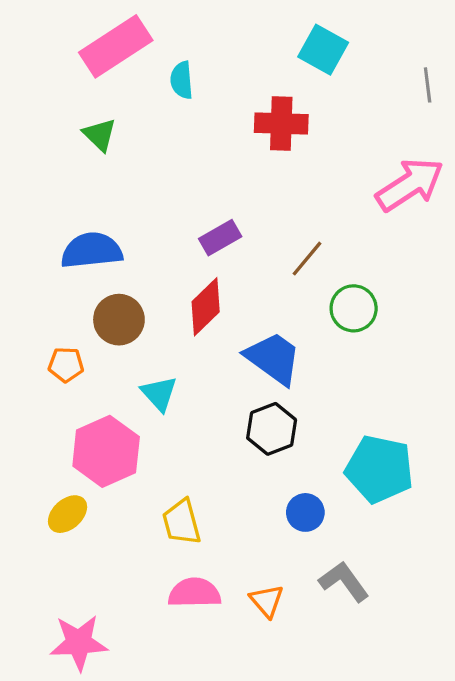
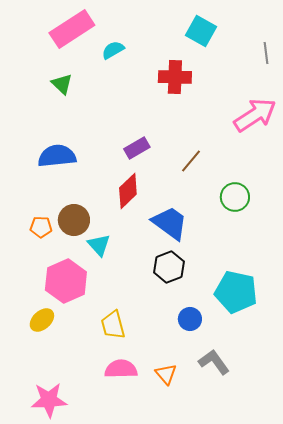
cyan semicircle: (182, 80) -> (113, 50), turned 65
green circle: (354, 308) -> (235, 197), moved
brown circle: (119, 320) -> (74, 220), moved

